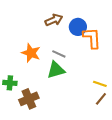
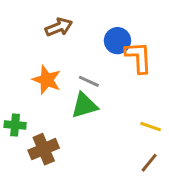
brown arrow: (54, 20) -> (59, 27), moved
brown line: (101, 99) -> (149, 163), moved

